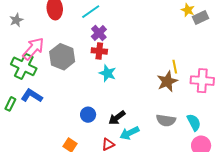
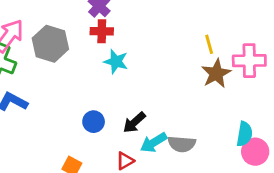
brown star: (167, 81) -> (216, 73), moved
gray semicircle: (166, 120) -> (182, 144), moved
cyan semicircle: (194, 122) -> (244, 134), moved, turned 42

